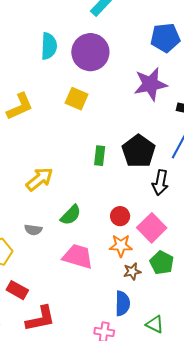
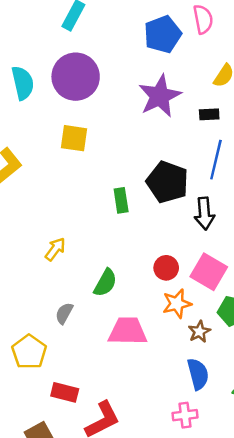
yellow arrow: (40, 179) -> (55, 249), size x0.7
gray semicircle: (33, 230) -> (64, 313), turned 126

